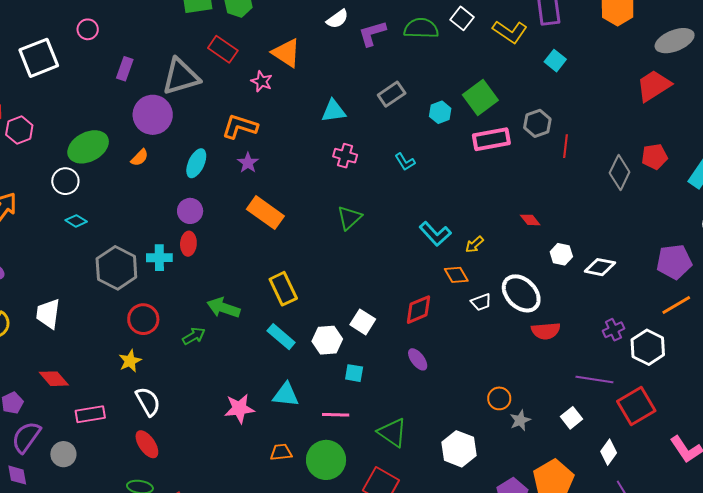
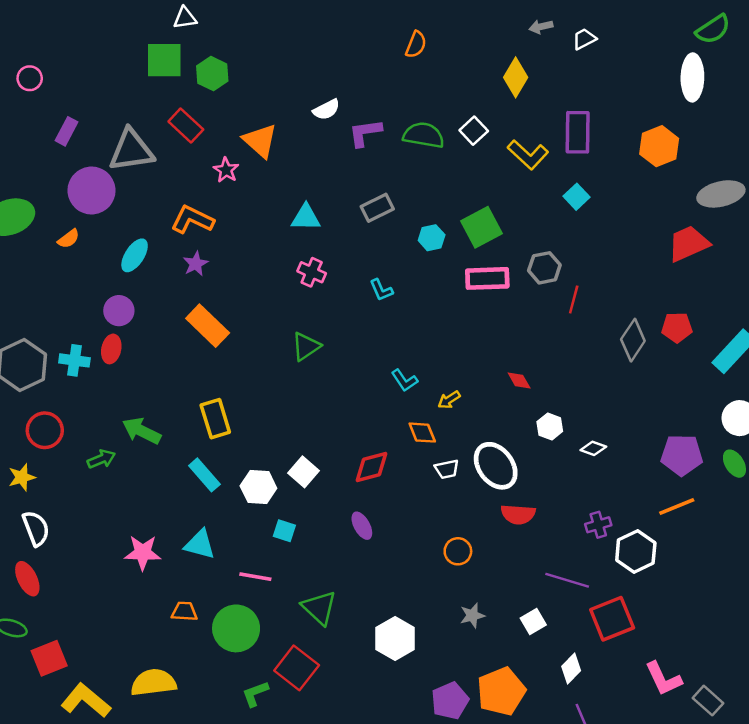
cyan L-shape: (435, 234) -> (404, 380), size x0.7
white diamond: (600, 267) -> (593, 448), size x0.7
orange circle: (499, 398) -> (458, 551), moved

